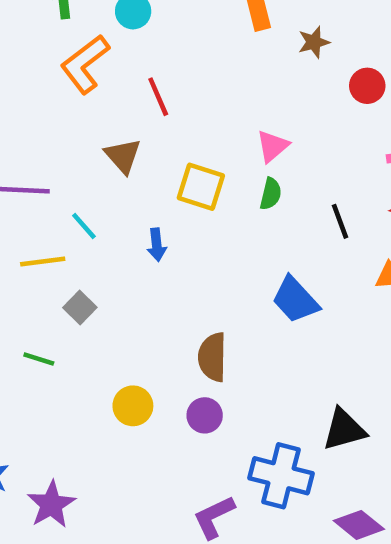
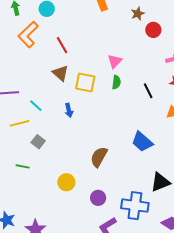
brown star: (314, 42) -> (138, 14), moved
brown triangle: (123, 156) -> (60, 73), moved
blue trapezoid: (295, 300) -> (142, 142), moved
brown semicircle: (212, 357) -> (99, 157), turned 35
purple circle: (205, 415) -> (98, 198), moved

